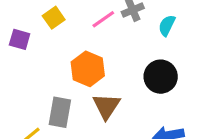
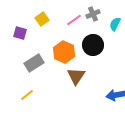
black circle: (161, 77) -> (93, 45), moved
gray rectangle: (60, 112) -> (34, 63), moved, turned 48

